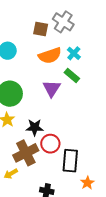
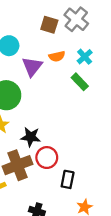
orange semicircle: (50, 56) -> (57, 56), size x0.6
purple triangle: (52, 88) -> (32, 67), moved
black rectangle: (70, 161) -> (68, 179), size x0.7

